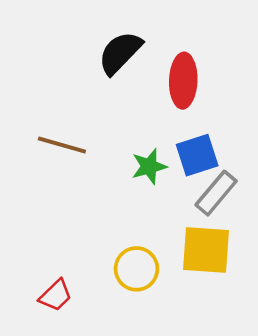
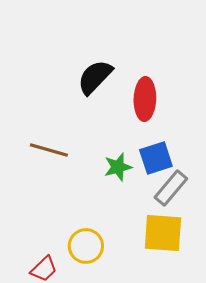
yellow circle: (136, 269) -> (86, 246), moved

